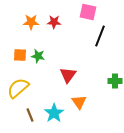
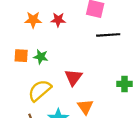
black line: (100, 36) -> (108, 35), turned 65
yellow semicircle: (18, 88) -> (40, 90), moved

